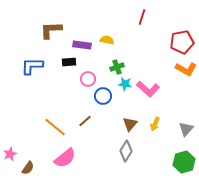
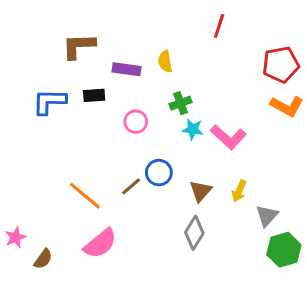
yellow semicircle: (107, 40) -> (165, 61), turned -112
black rectangle: (69, 62) -> (94, 95), moved
blue circle: (103, 96) -> (159, 173), moved
gray triangle: (186, 129) -> (267, 216), moved

